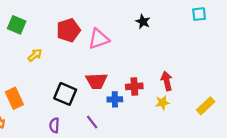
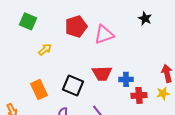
red cross: (134, 86) -> (139, 95), moved
orange rectangle: (14, 98) -> (39, 89), moved
blue cross: (115, 99) -> (126, 79), moved

